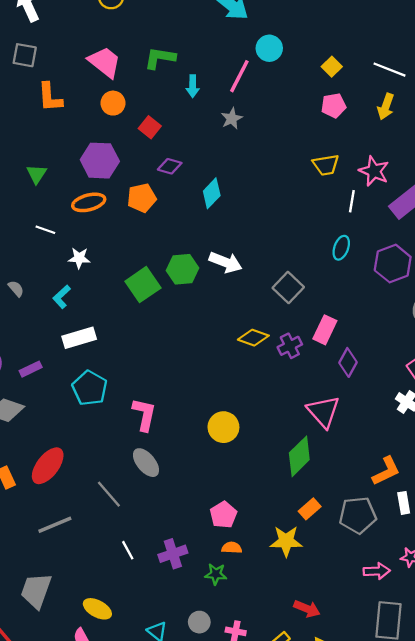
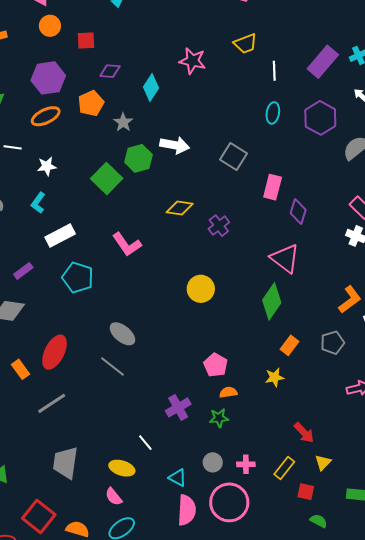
gray star: (232, 118) -> (123, 122), moved
red square: (150, 127) -> (86, 41), turned -30
pink star: (374, 171) -> (192, 61), moved
yellow diamond: (253, 338) -> (180, 208), moved
purple cross: (290, 346) -> (219, 226), moved
pink L-shape: (144, 415) -> (127, 244), moved, turned 144
gray ellipse: (146, 463) -> (122, 334), moved
gray pentagon: (358, 515) -> (332, 343), size x0.7
gray line: (55, 525) -> (52, 403), moved
yellow star: (286, 541) -> (274, 377), size x0.7
white line: (128, 550) -> (145, 443), moved
red arrow: (307, 609) -> (304, 433), turned 35

